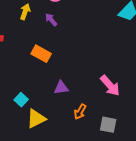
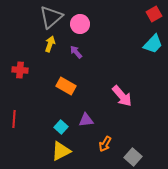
pink arrow: (110, 86) -> (122, 96), moved
cyan square: (21, 100) -> (61, 127), moved
gray square: (108, 125) -> (133, 157), turned 30

